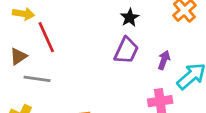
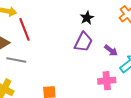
purple arrow: (164, 60) -> (111, 50), turned 104

